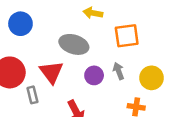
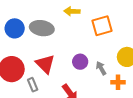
gray ellipse: (74, 44) -> (42, 28), moved
gray arrow: (119, 71) -> (101, 68), moved

